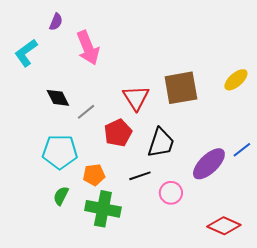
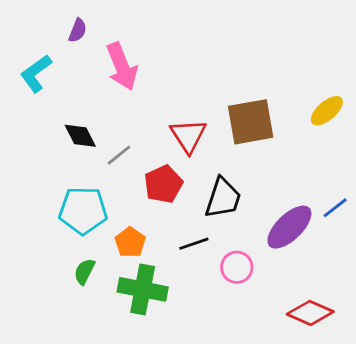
orange pentagon: (94, 175) -> (130, 242), turned -30

